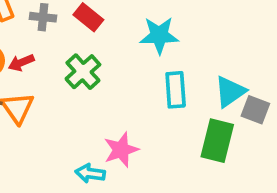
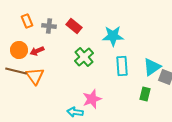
green cross: (83, 72) -> (84, 57), moved
green rectangle: (217, 141) -> (145, 94), size x0.6

